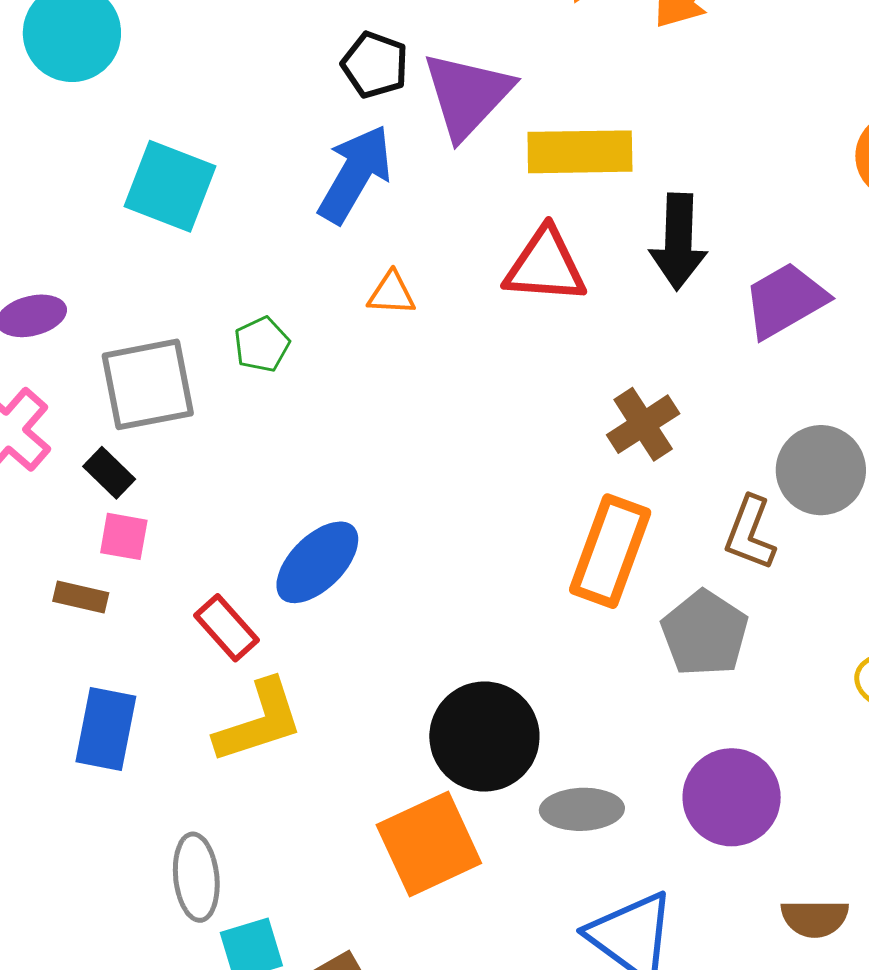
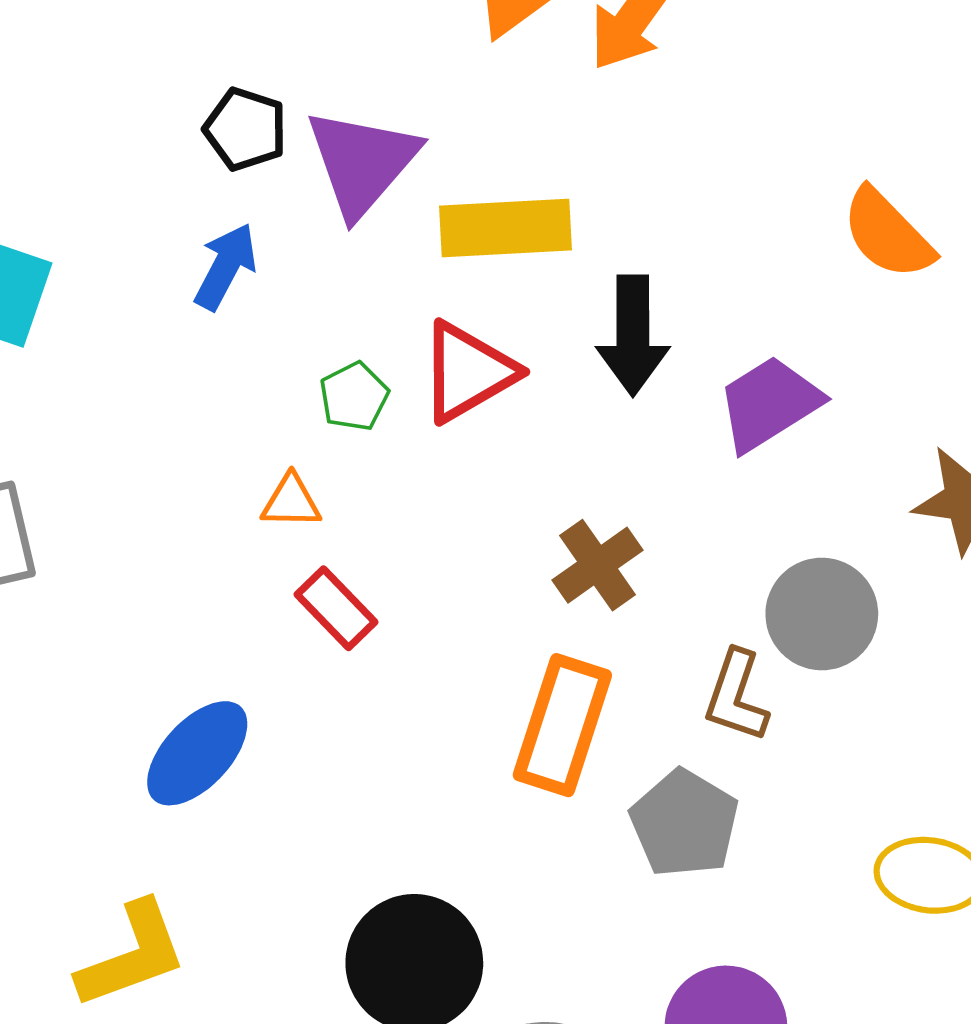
blue arrow: (355, 174) -> (226, 266), size x0.7
red triangle: (545, 266) -> (468, 372), turned -32
orange triangle: (392, 293) -> (291, 502), moved
green pentagon: (262, 344) -> (354, 397), moved
red rectangle: (227, 628) -> (336, 608), moved

